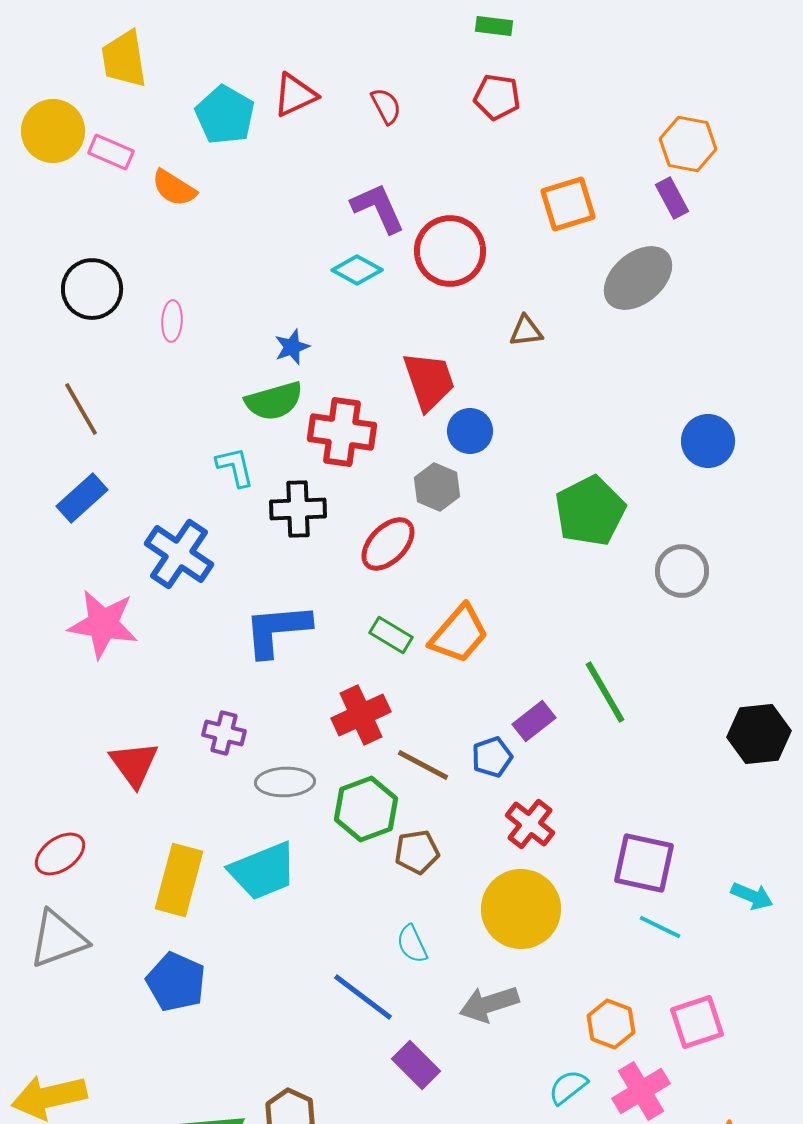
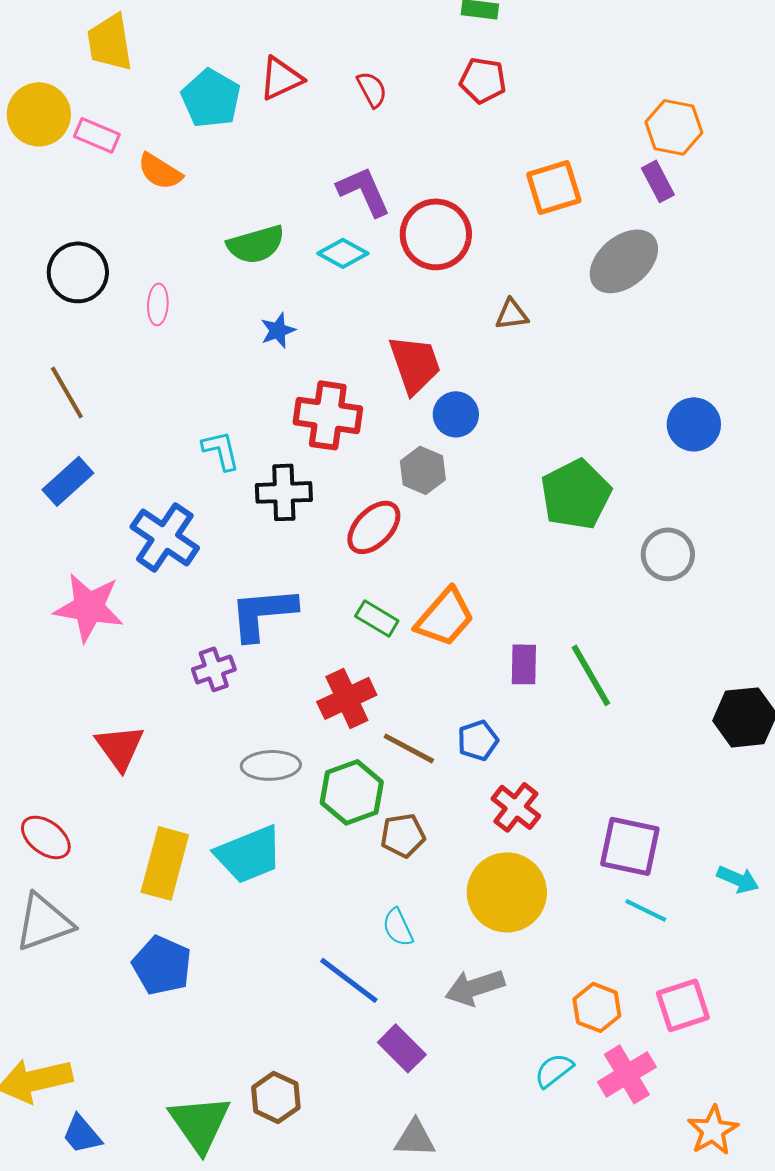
green semicircle: (274, 401) -> (256, 244), moved
purple rectangle: (534, 721) -> (524, 664), moved, turned -51
purple cross: (224, 733) -> (214, 669), moved, turned -33
red ellipse: (60, 854) -> (46, 837), turned 72

